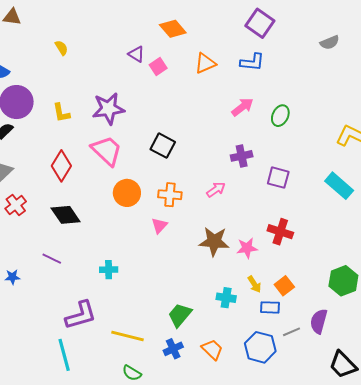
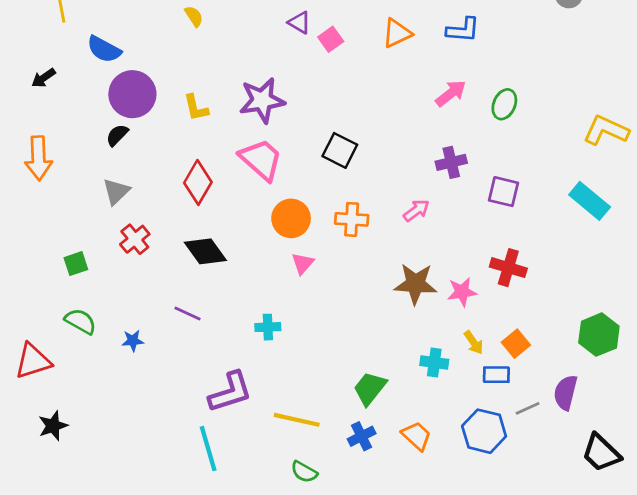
pink triangle: (159, 226) -> (303, 263), moved

